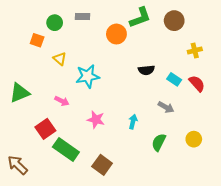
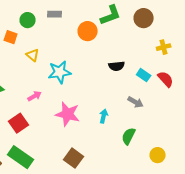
pink arrow: (62, 101) -> (35, 96), turned -56
pink star: (96, 120) -> (68, 114), size x1.4
yellow circle: (194, 139) -> (158, 155), moved
green rectangle: (66, 149) -> (21, 157), moved

